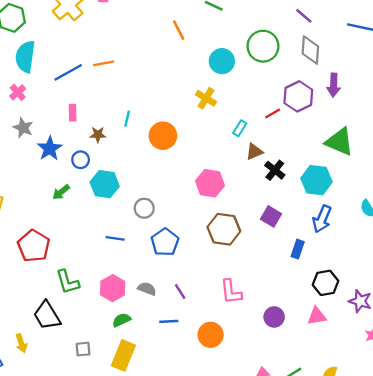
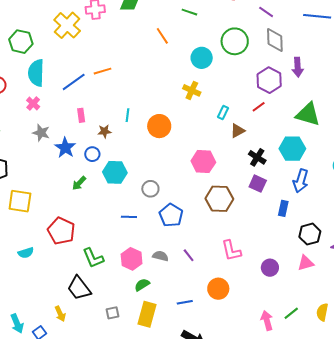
red line: (273, 113) -> (259, 107), moved
black cross: (275, 170) -> (257, 157), moved
blue line: (169, 321) -> (185, 302), moved

